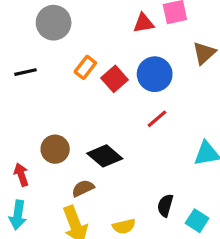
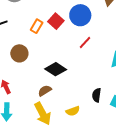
orange rectangle: (85, 67) -> (37, 26), moved
brown circle: (55, 149) -> (19, 53), moved

